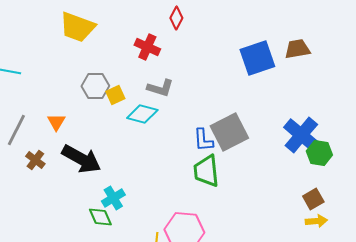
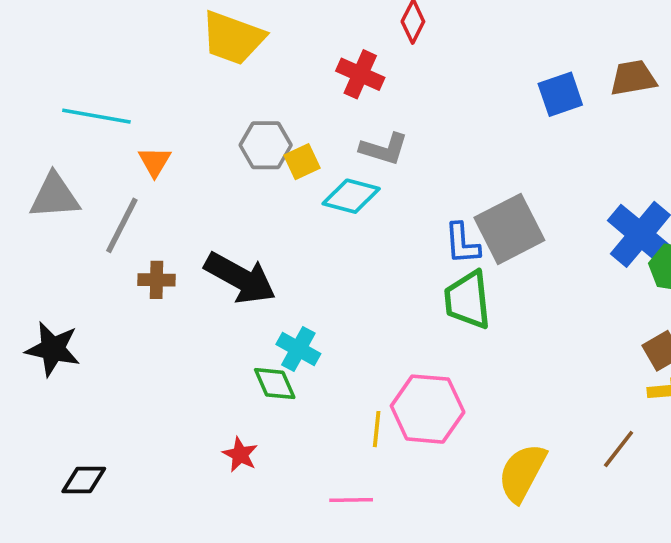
blue square: (257, 58) -> (560, 94), size x0.7
orange triangle: (56, 122) -> (155, 162), moved
brown cross: (35, 160) -> (156, 280), turned -36
cyan cross: (113, 198) -> (298, 349), turned -30

